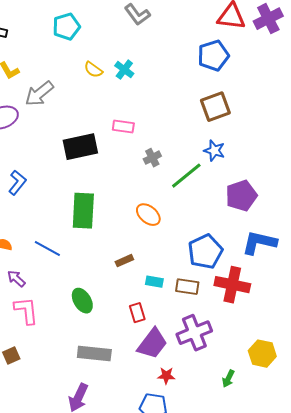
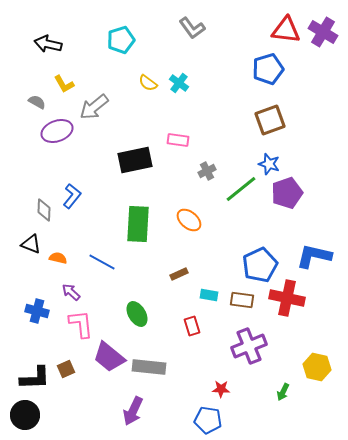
purple cross: (268, 19) -> (323, 32), turned -32
purple pentagon: (241, 196) -> (287, 193), moved
orange ellipse: (148, 215) -> (189, 220), moved
purple trapezoid: (152, 344) -> (109, 357), moved, turned 92

